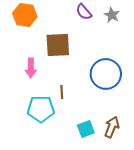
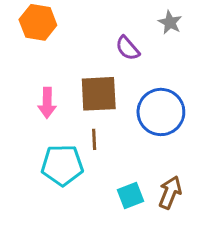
purple semicircle: (84, 12) -> (128, 48), moved
brown square: (58, 45) -> (99, 94), moved

